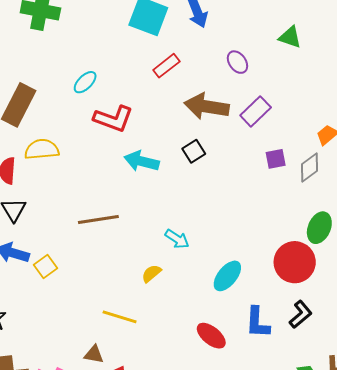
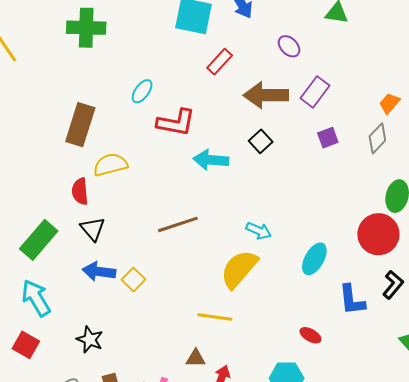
purple square: (276, 159) -> (328, 138), moved
yellow semicircle: (151, 273) -> (239, 269), size x2.0
red ellipse: (211, 336) -> (310, 335), moved, size x0.7

